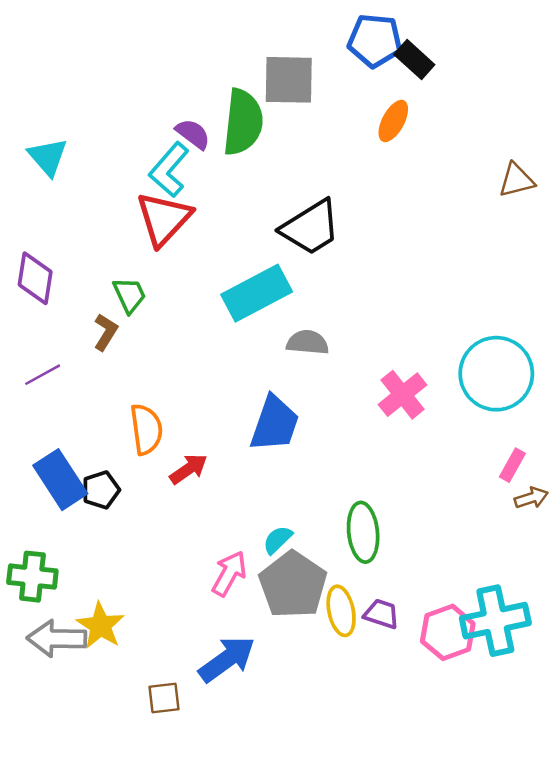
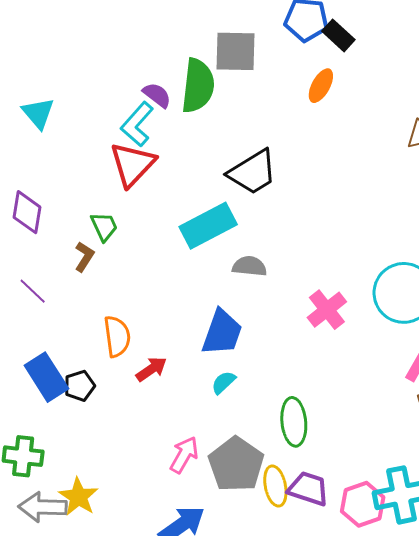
purple line: (43, 375) -> (33, 291), turned 72
cyan semicircle: (278, 540) -> (223, 382), moved
purple trapezoid: (381, 614) -> (308, 489), size x1.4

